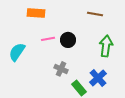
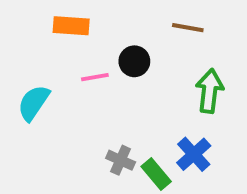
black circle: (68, 40) -> (134, 61), moved
gray cross: (61, 69) -> (121, 160), moved

